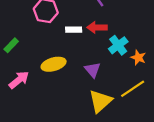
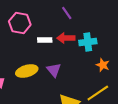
cyan cross: (118, 45) -> (88, 42), moved, turned 30
purple triangle: (93, 70) -> (54, 70), moved

